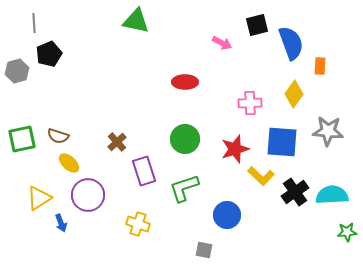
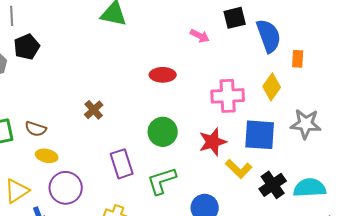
pink cross: (250, 103) -> (228, 96), size x1.4
brown cross: (117, 142) -> (94, 110), moved
yellow ellipse: (69, 163) -> (47, 156), turned -30

